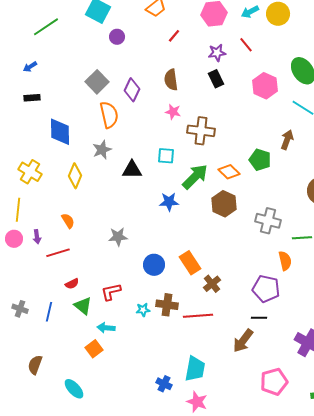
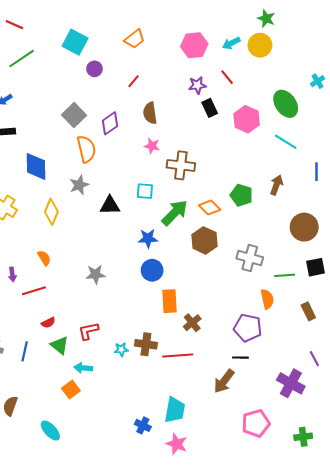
red line: (174, 36) -> (134, 81), moved
black rectangle: (216, 79) -> (210, 108), moved
purple diamond: (132, 90) -> (110, 123), turned 30
brown arrow: (287, 140) -> (276, 185), moved
orange rectangle: (190, 263) -> (170, 301), turned 30
blue circle: (154, 265) -> (152, 270), moved

